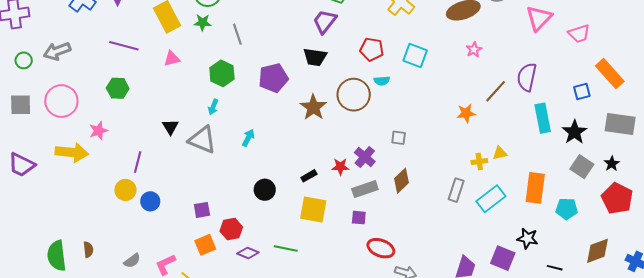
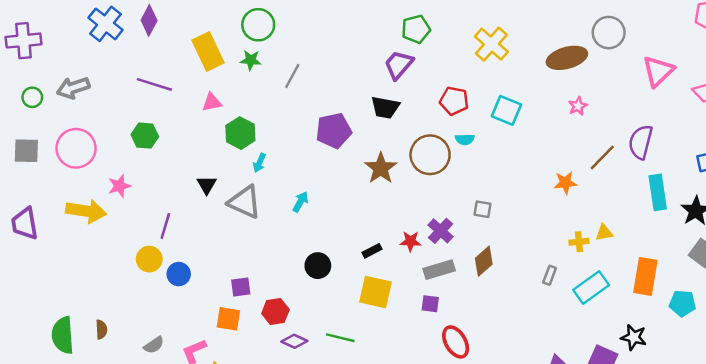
gray line: (237, 34) -> (292, 76), turned 45
green hexagon: (222, 73) -> (240, 133), moved
purple trapezoid: (22, 165) -> (25, 224), turned 52
gray rectangle: (456, 190) -> (550, 275), size x0.7
orange square: (205, 245) -> (228, 319), moved, turned 30
red ellipse: (381, 248) -> (456, 342), turned 36

